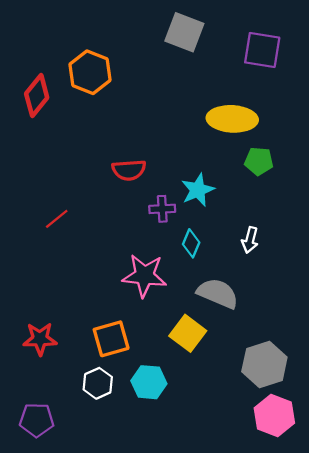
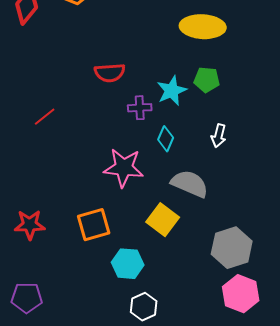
green pentagon: (259, 161) -> (207, 80), moved
white hexagon: (98, 383) -> (144, 307), moved

